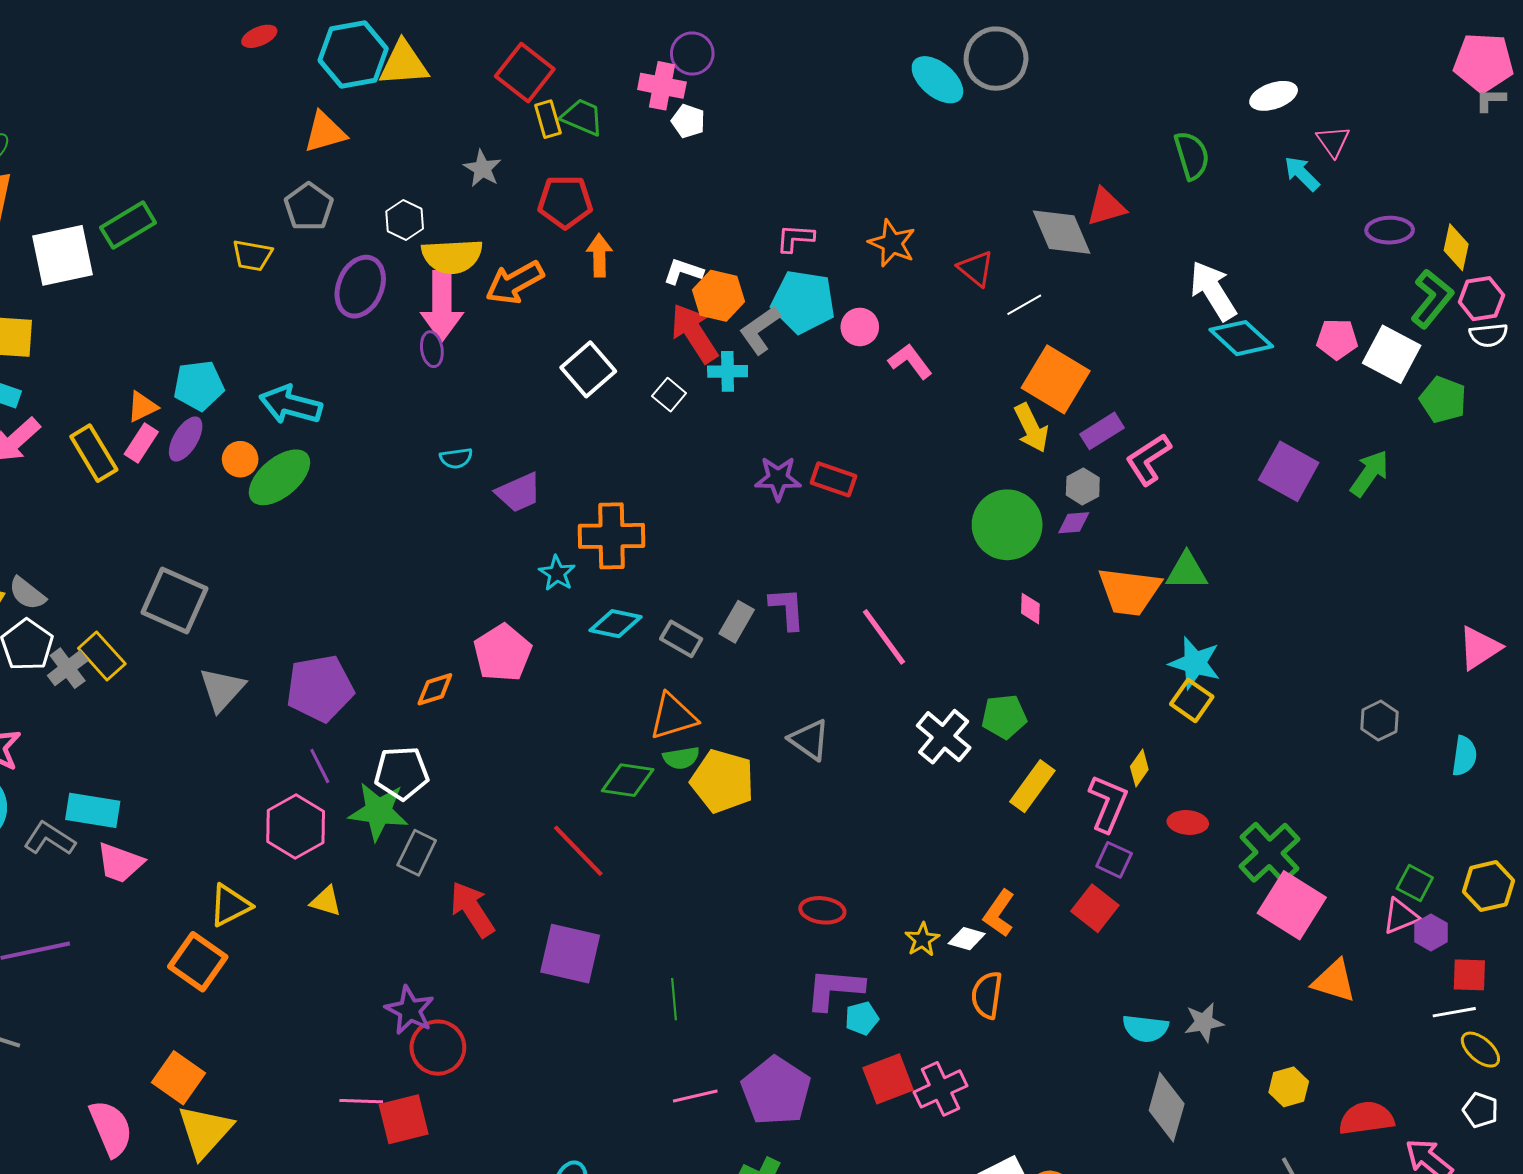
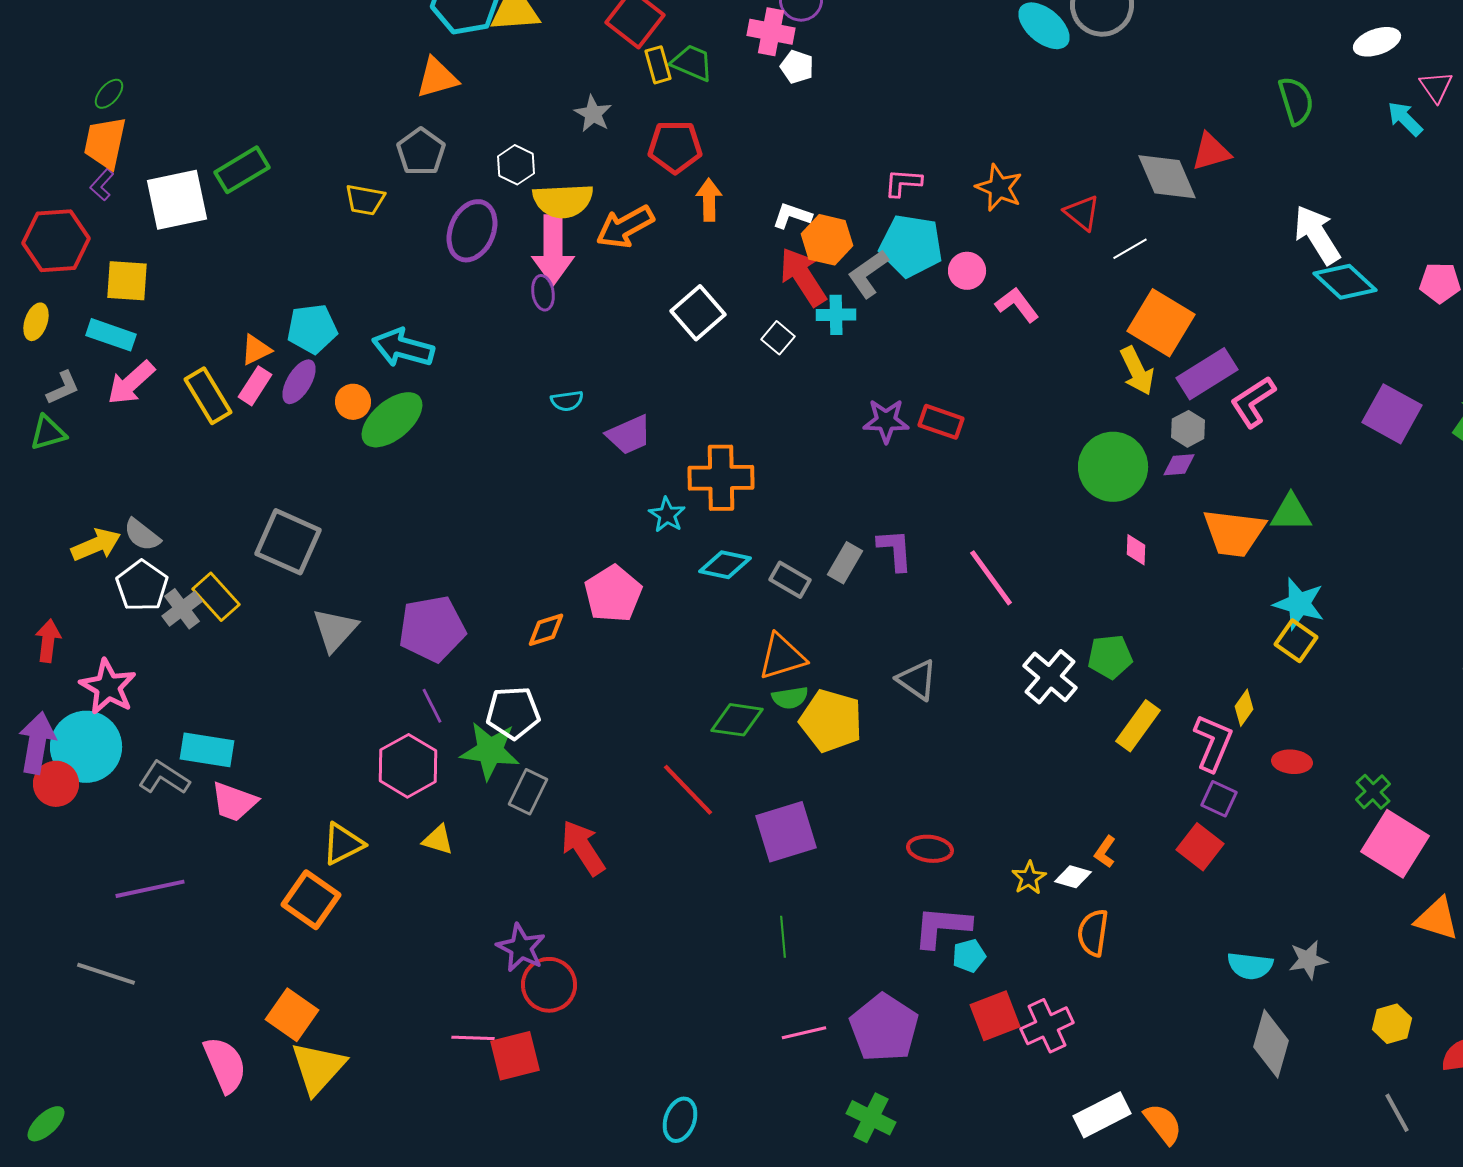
purple rectangle: (1102, 431) -> (1207, 374), size x1.4
green cross: (1270, 853) -> (1373, 792), size x0.6
orange L-shape: (999, 913) -> (1105, 852), size x0.7
purple square: (570, 954) -> (786, 832), moved, turned -30

